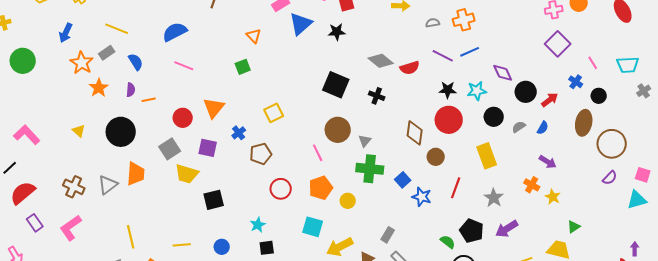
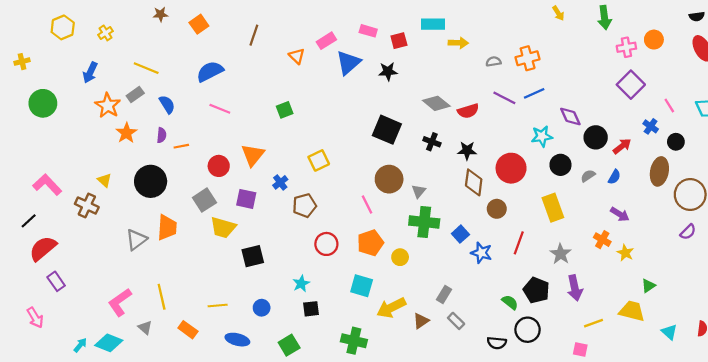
orange triangle: (254, 36) -> (297, 56), moved
black star: (448, 90) -> (467, 151), moved
brown cross: (74, 187) -> (87, 206), moved
pink L-shape: (71, 228) -> (120, 302), moved
purple arrow: (507, 229) -> (575, 288), turned -70

